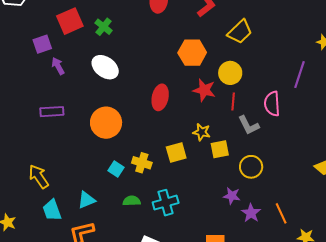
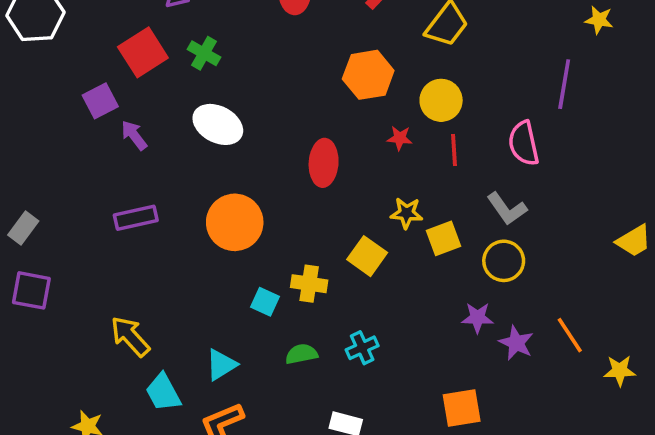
red star: (204, 90) -> (400, 138), size x0.6
gray L-shape: (249, 125) -> (507, 209), moved
yellow square: (176, 152) -> (367, 256), turned -30
cyan cross: (166, 203) -> (362, 348), size x0.7

